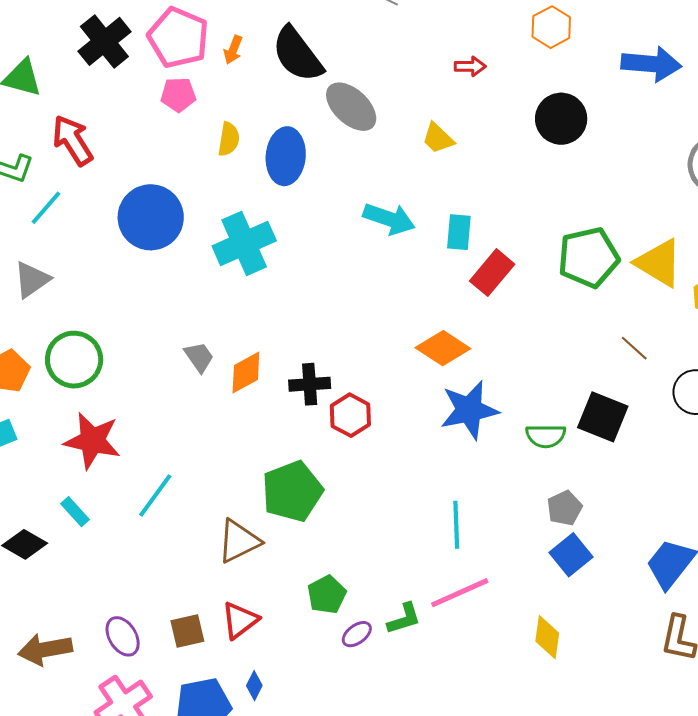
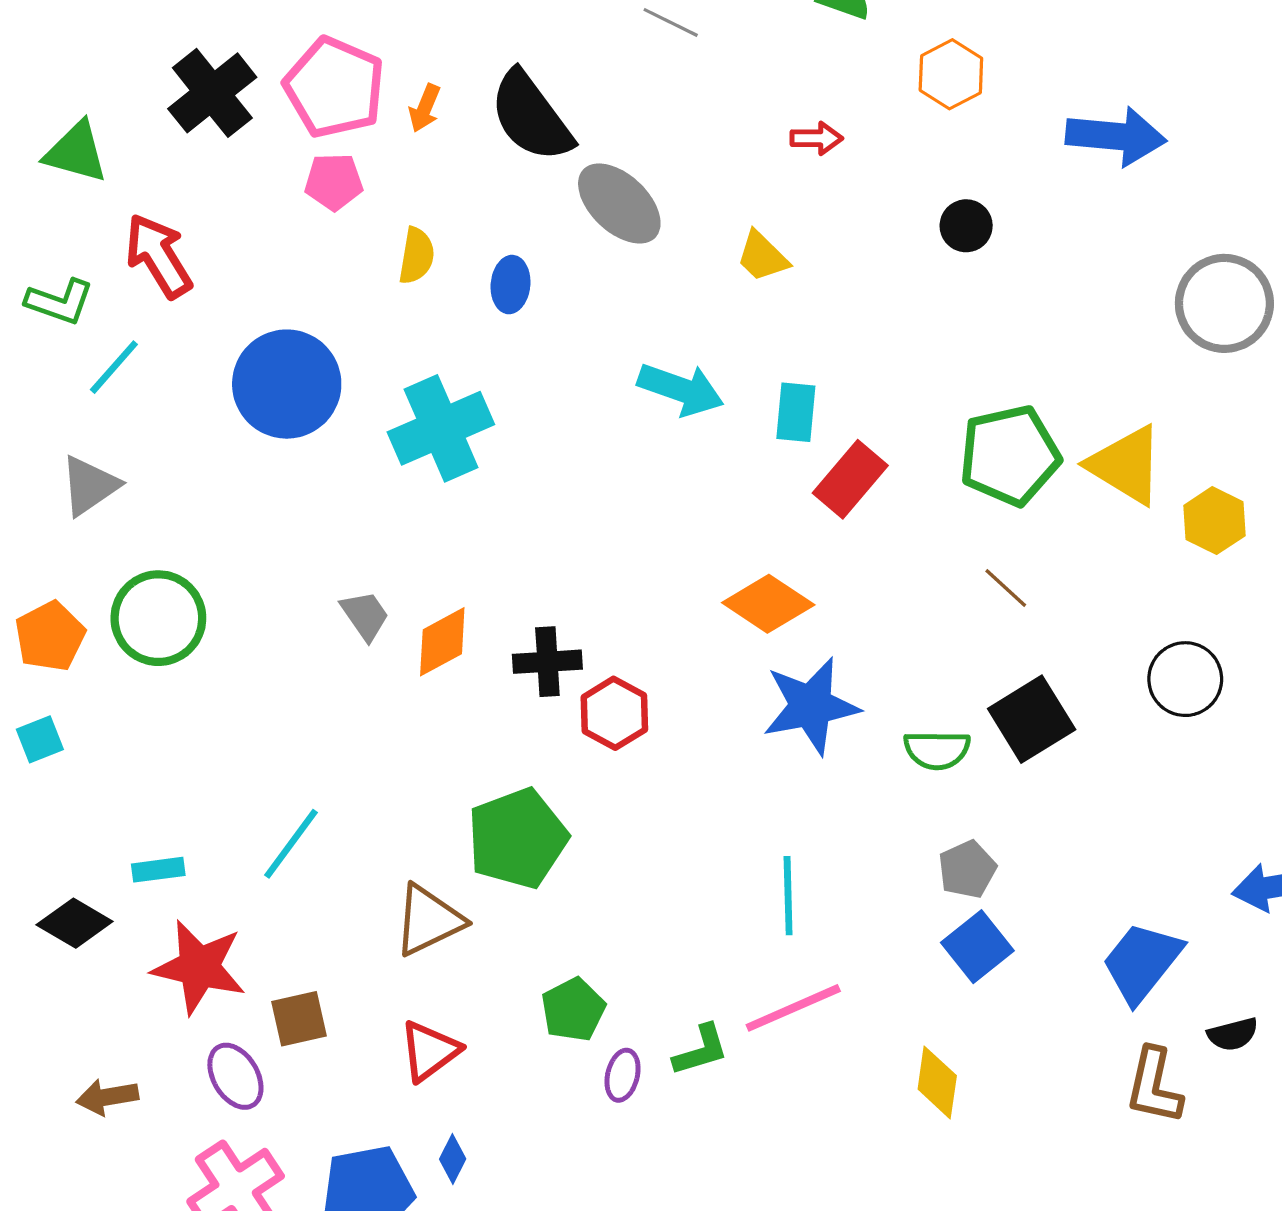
black circle: (561, 119) -> (966, 226), size x0.6
blue ellipse: (286, 156) -> (511, 285), size x0.6
brown line: (634, 348) -> (1006, 588), moved
black square: (603, 417) -> (1032, 719), turned 36
red star: (92, 441) -> (199, 967), moved
cyan rectangle: (75, 512) -> (158, 870), turned -56
brown square: (187, 631) -> (299, 1019), moved
purple ellipse: (357, 634) -> (623, 1075), turned -40
brown arrow: (45, 649) -> (107, 1097), size x0.7

